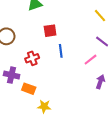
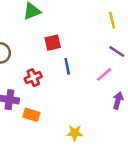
yellow line: (100, 16) -> (112, 20), turned 32
yellow star: (44, 106) -> (75, 133), moved

